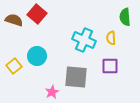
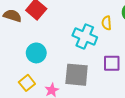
yellow semicircle: (111, 38) -> (107, 23), moved
yellow square: (14, 66) -> (27, 83), moved

